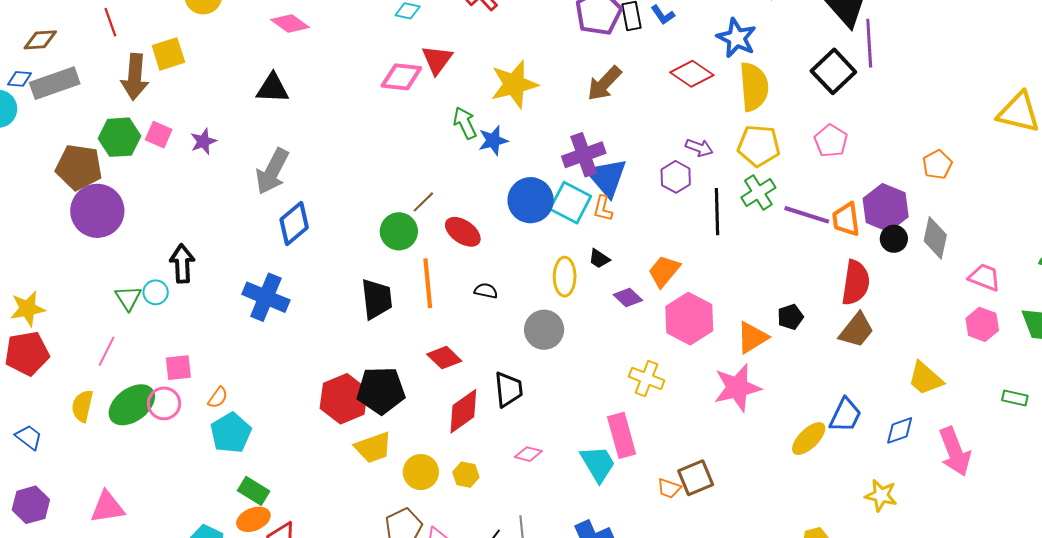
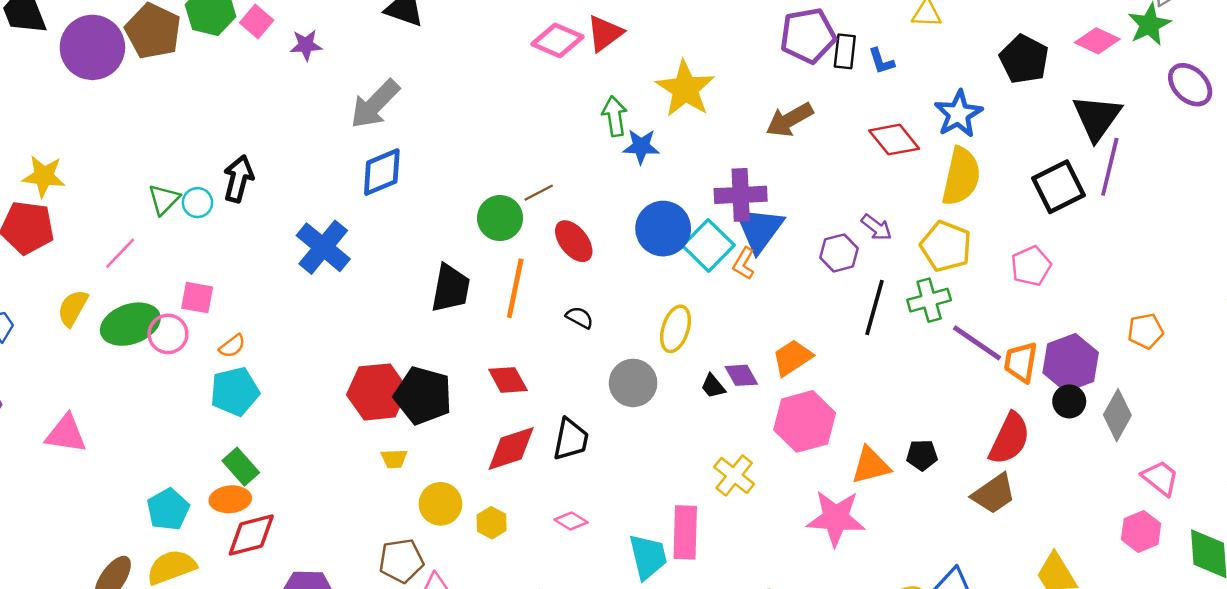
yellow star: (514, 84) -> (685, 89), turned 30
purple circle: (97, 211) -> (92, 47), moved
black trapezoid: (599, 259) -> (713, 386), moved
yellow trapezoid: (373, 448) -> (394, 459), size x0.6

